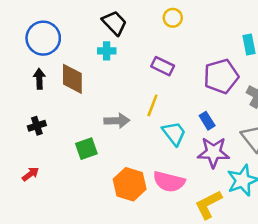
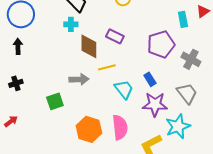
brown diamond: (72, 79) -> (89, 46), moved
yellow line: (152, 105) -> (107, 67), turned 54
pink semicircle: (169, 182) -> (120, 127), turned -110

